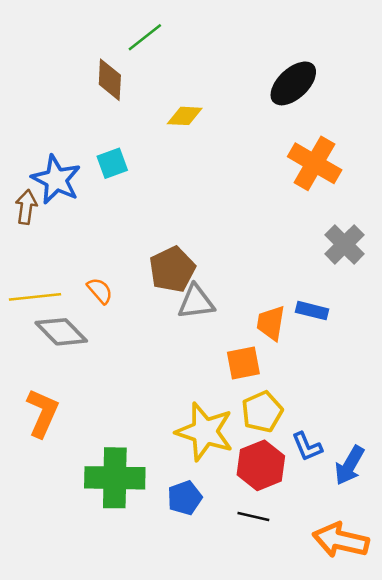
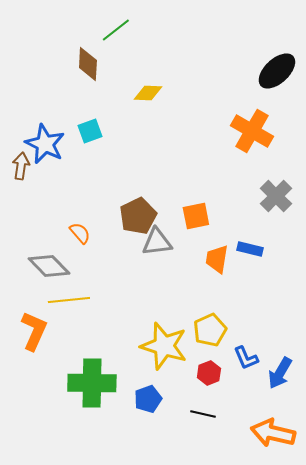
black ellipse: (293, 83) -> (277, 71), moved
yellow line: (35, 297) -> (69, 300), moved
orange square: (243, 363) -> (196, 216), moved
red hexagon: (261, 465) -> (209, 373), size x0.6

